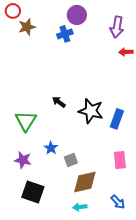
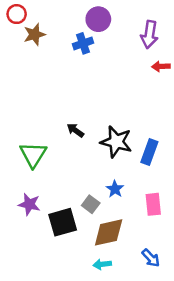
blue star: (51, 148) -> (115, 189), moved
gray square: (71, 160) -> (91, 204), turned -32
black square: (33, 192) -> (63, 222), moved, turned -35

